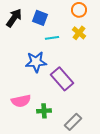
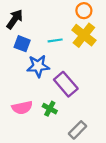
blue square: (40, 18) -> (22, 44), moved
yellow cross: (79, 33) -> (84, 35), size x1.6
green cross: (44, 111) -> (50, 109), moved, turned 32

